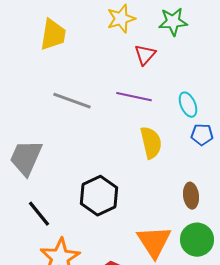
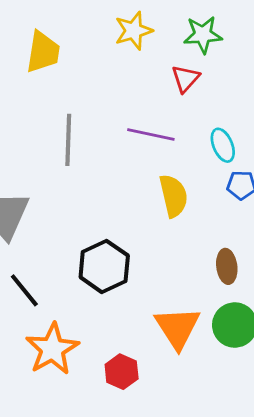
red triangle: (145, 55) -> (185, 79), moved
gray line: (72, 101) -> (68, 140), turned 72

